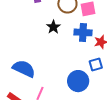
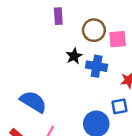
blue cross: (83, 32) -> (97, 66), moved

